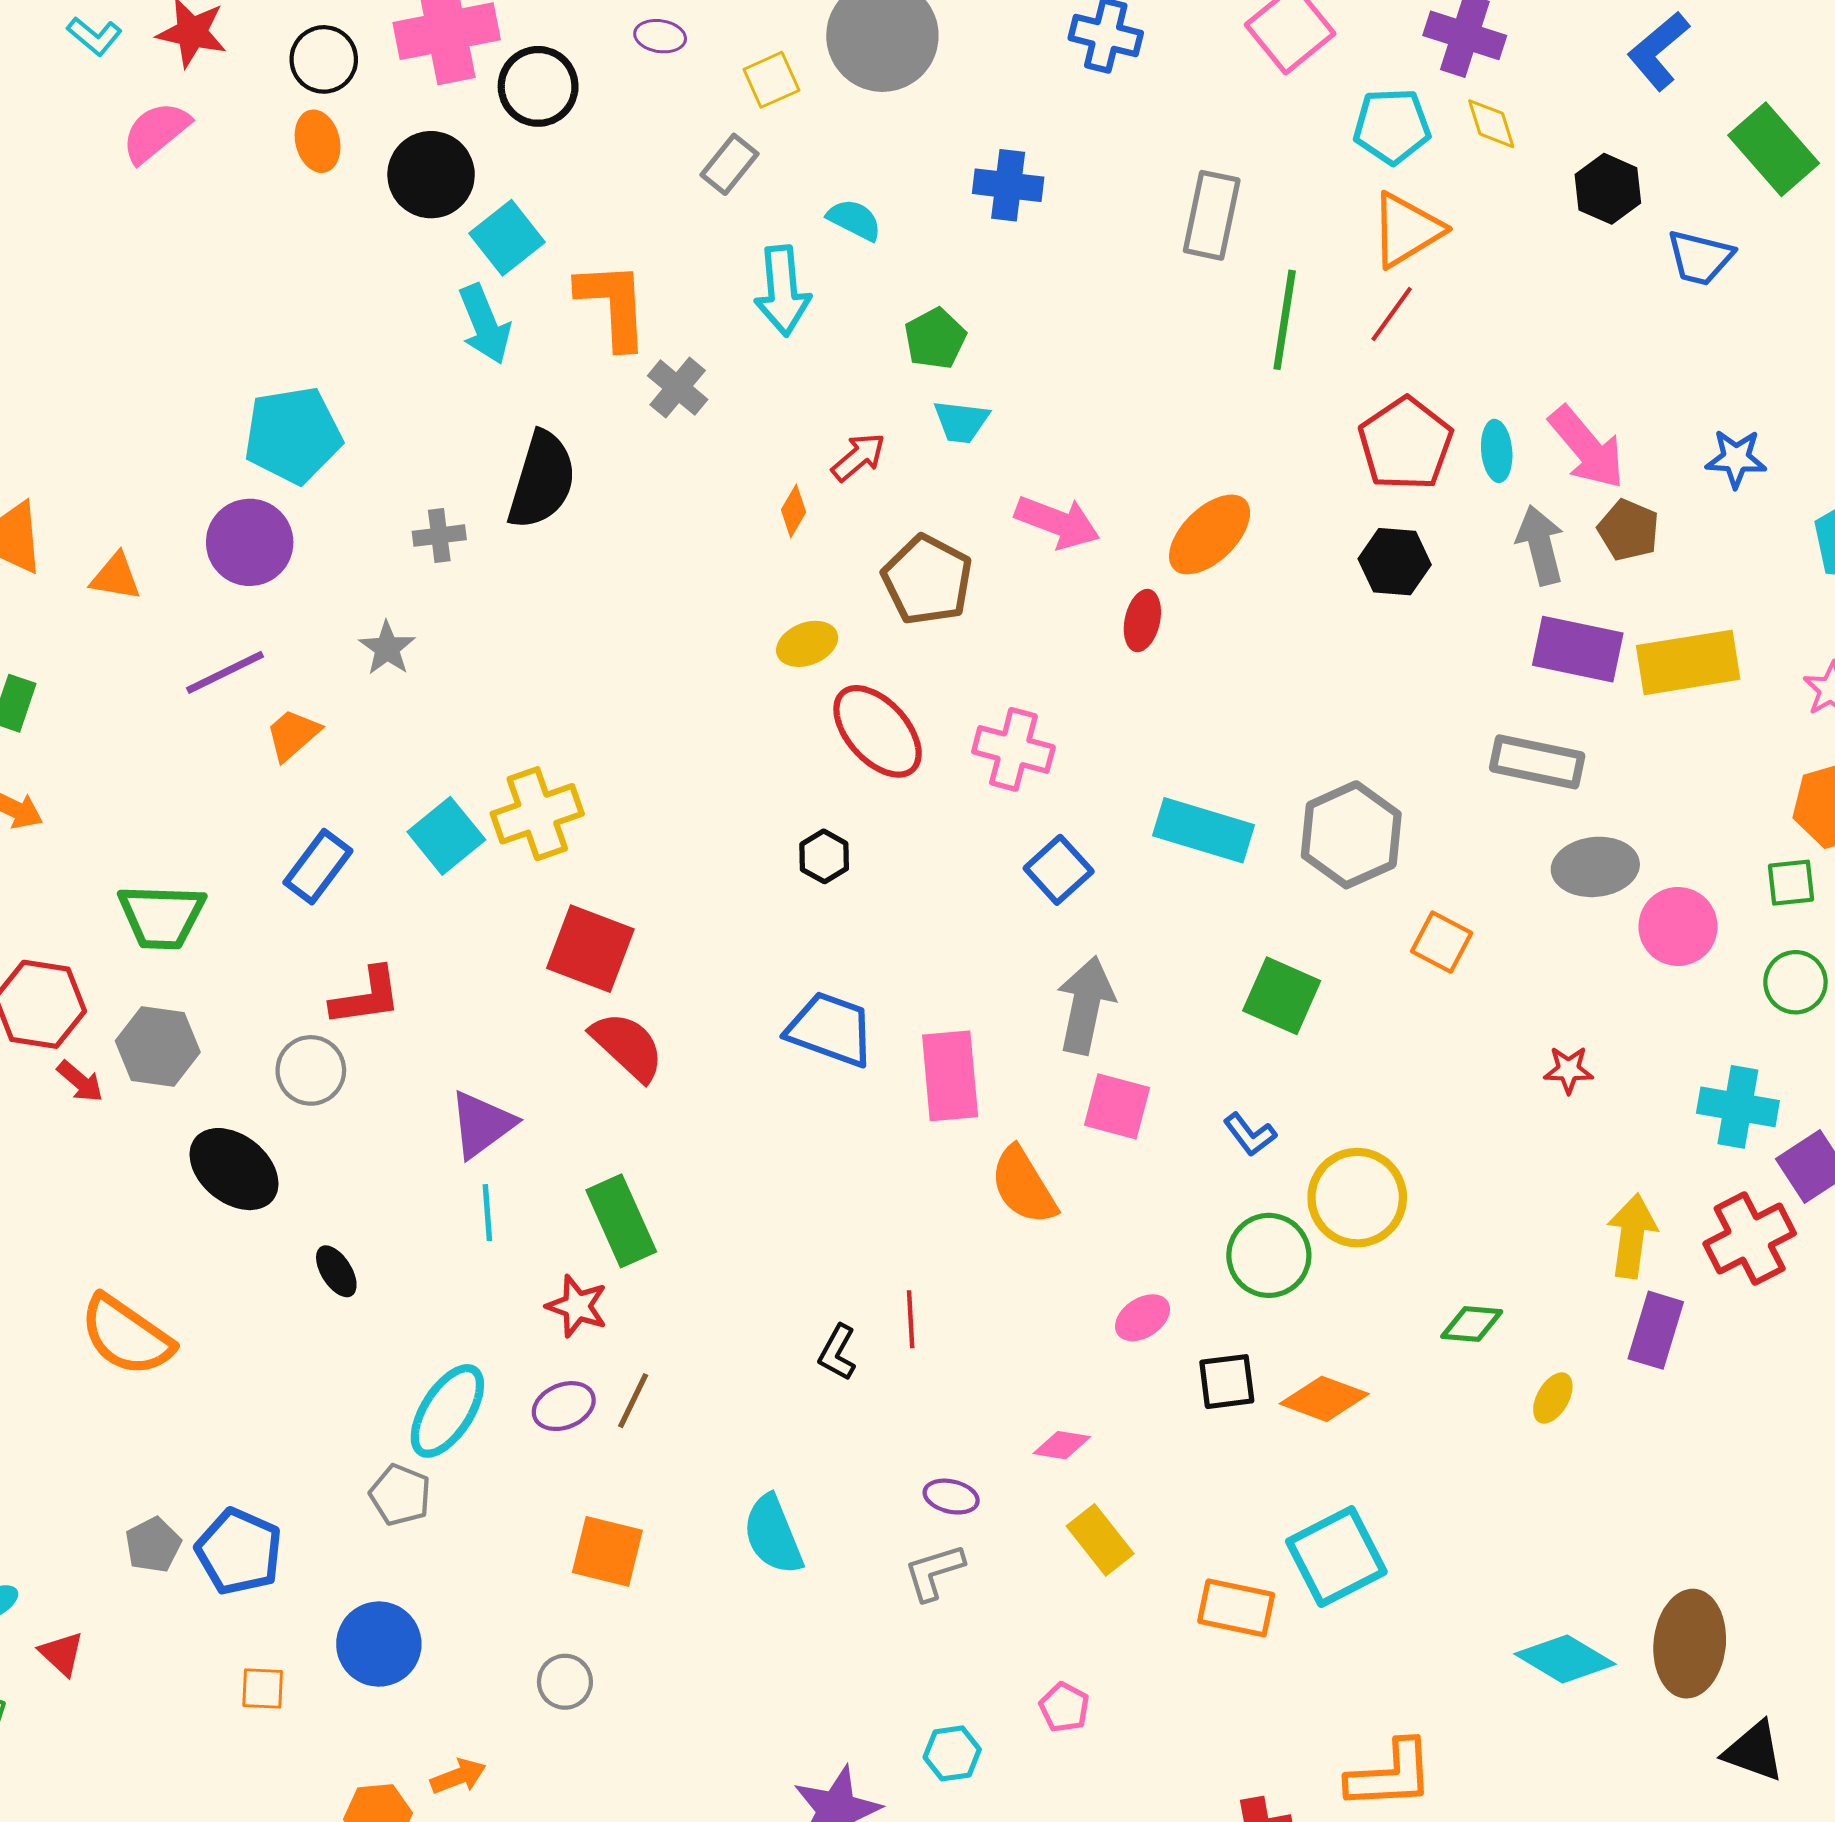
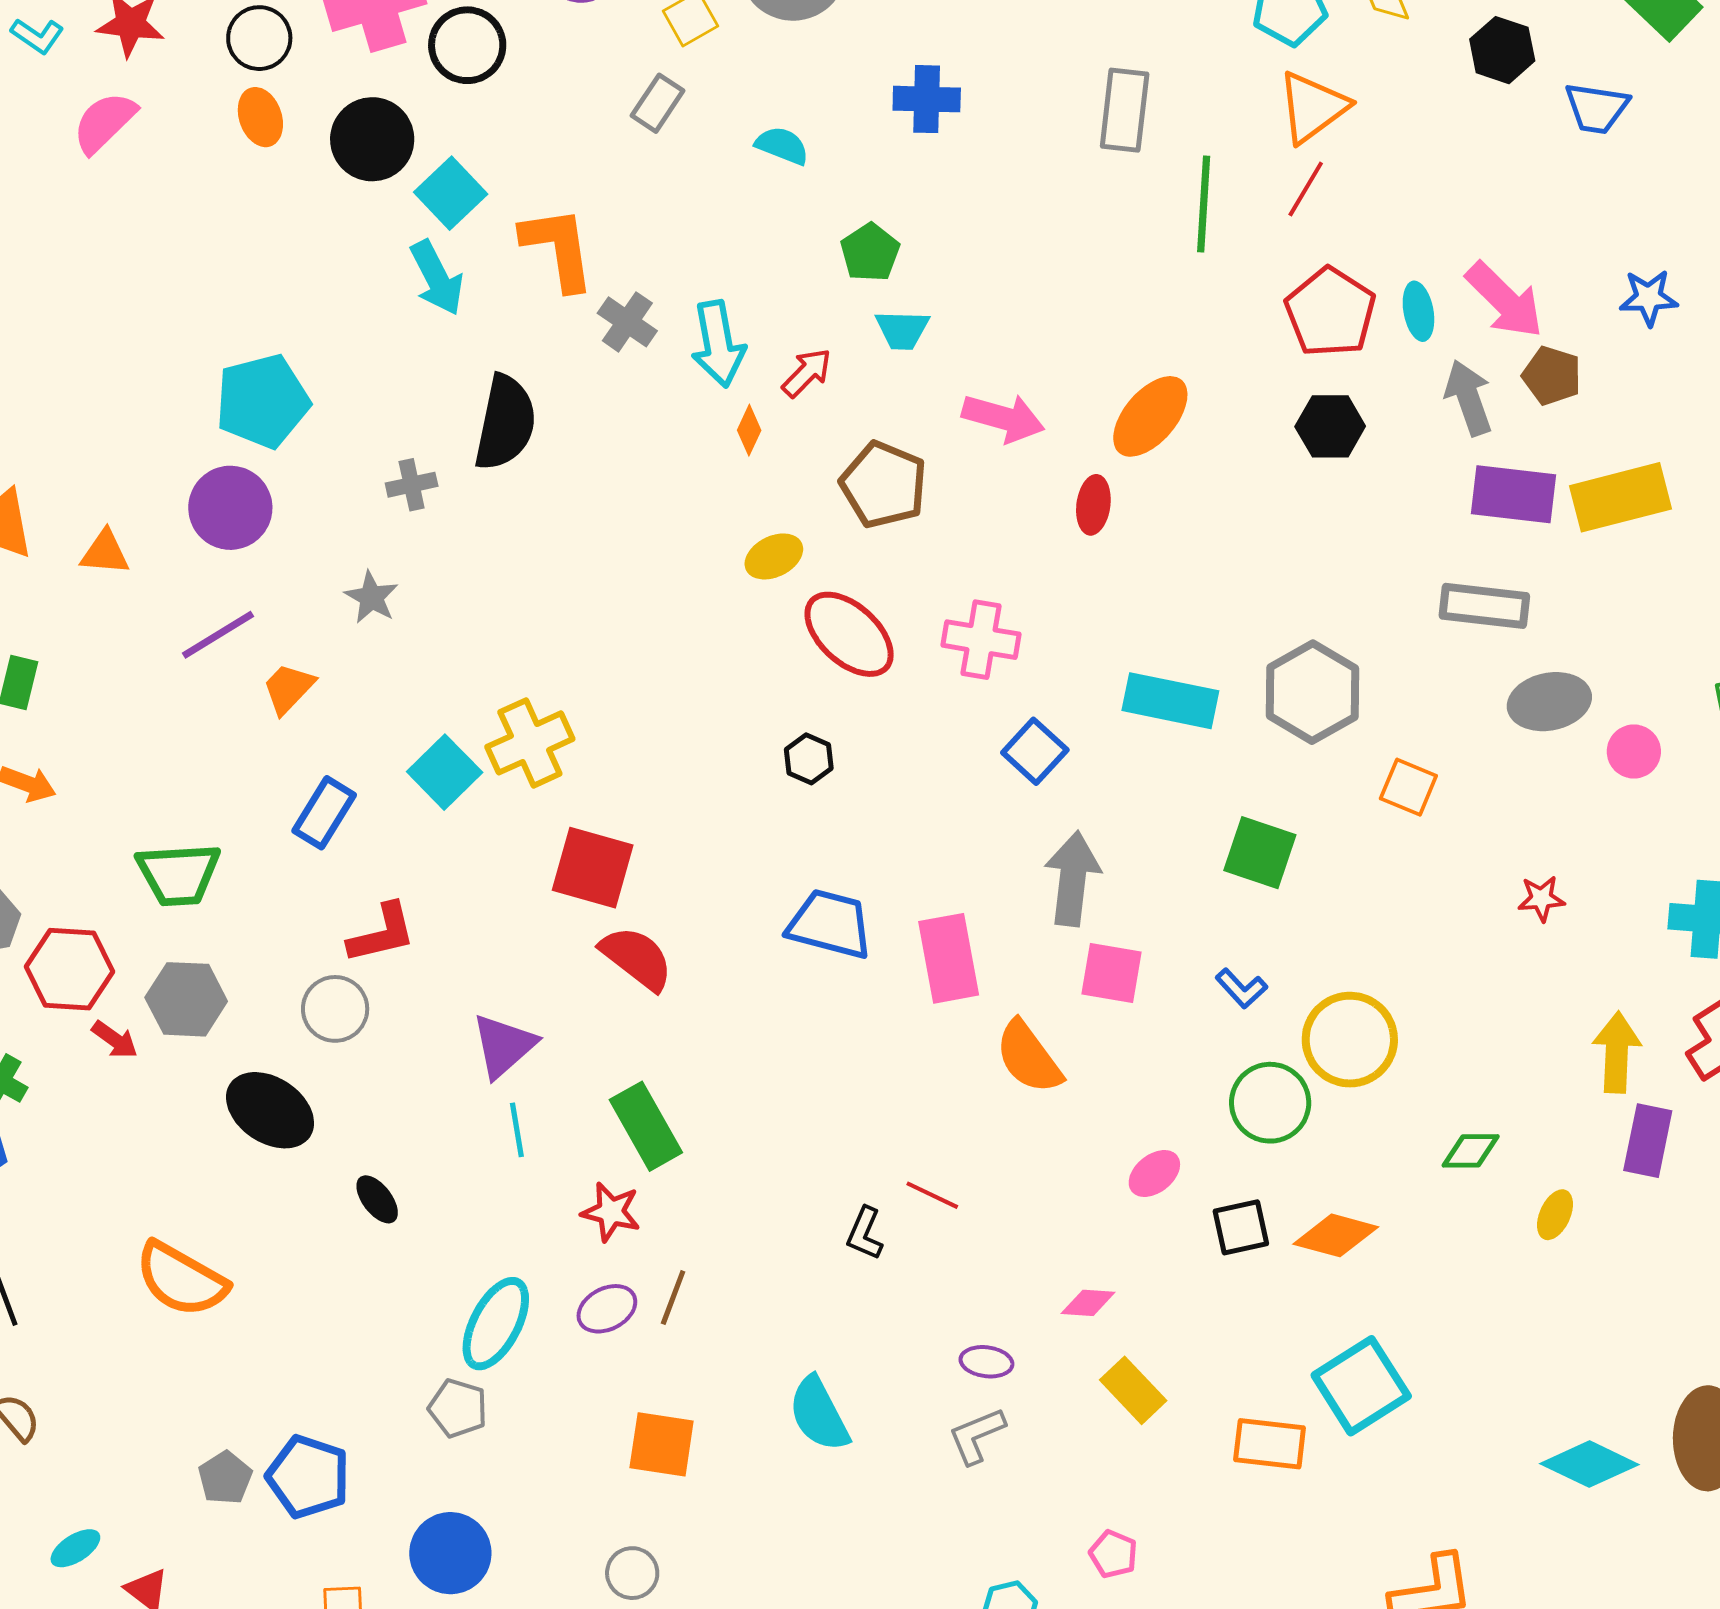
cyan arrow: (782, 291) -> (718, 344), moved
pink circle: (1678, 926) -> (1634, 752), size x0.7
red line: (911, 1319) -> (932, 1195), turned -56

